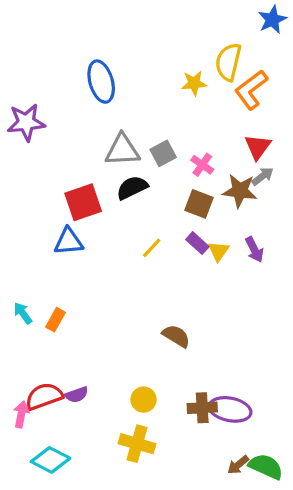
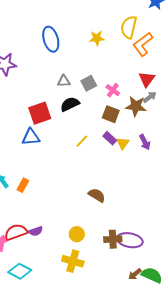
yellow star: (194, 83) -> (97, 38), moved
gray triangle: (122, 150) -> (64, 81), size x0.6

